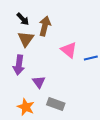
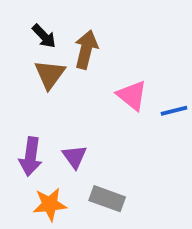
purple arrow: (19, 65) -> (31, 157), moved
orange star: (26, 107) -> (50, 204), turned -30

